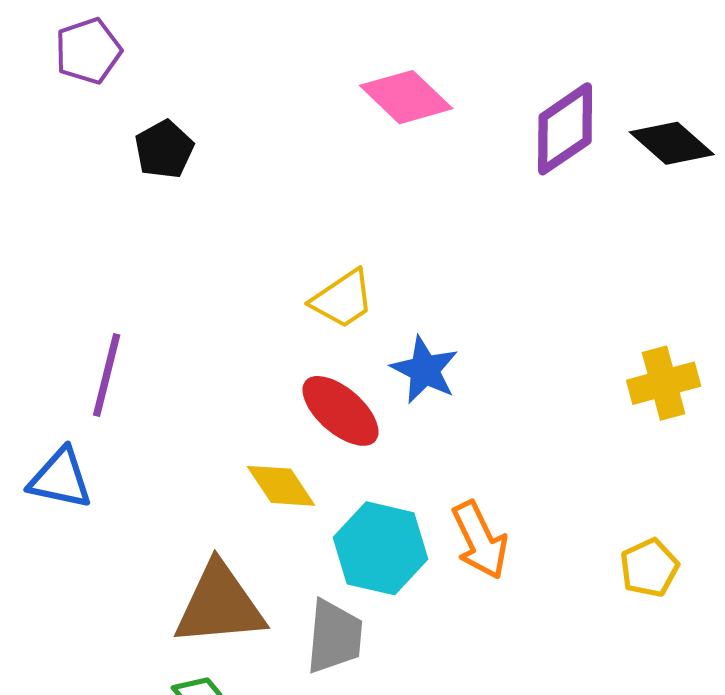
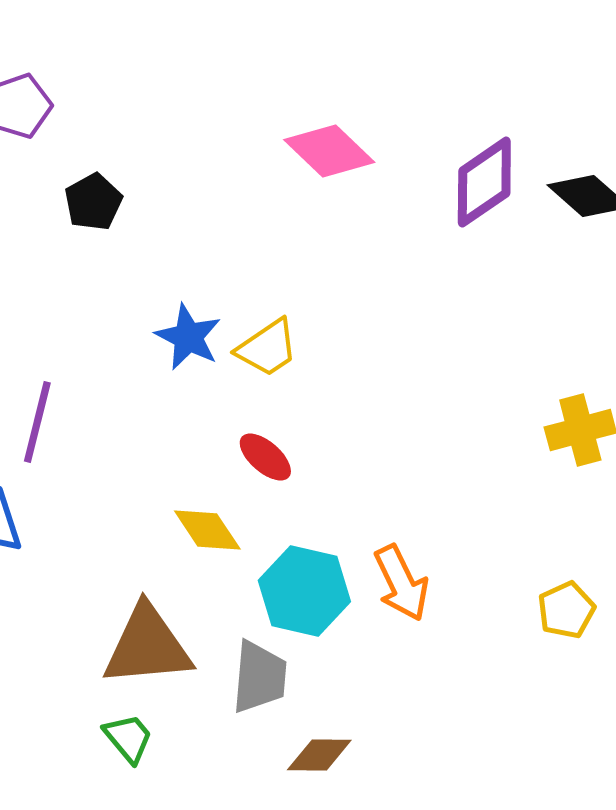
blue star: (425, 370) -> (188, 337), moved
red ellipse: (341, 411) -> (265, 457), size x0.7

